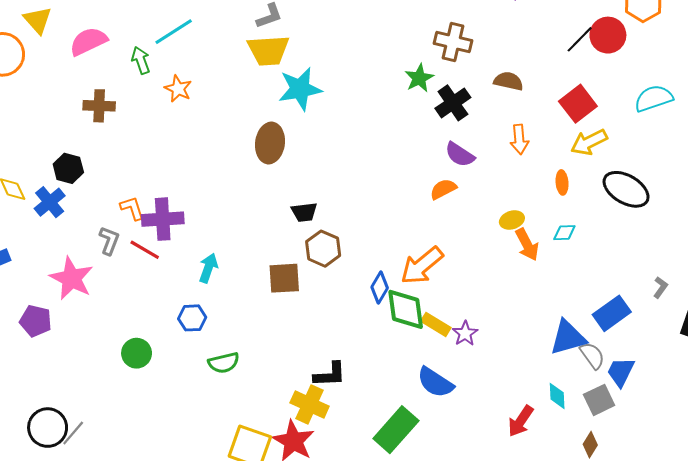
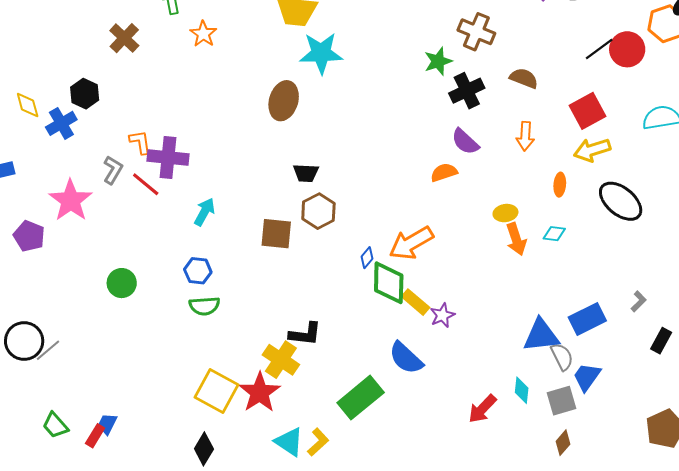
brown cross: (99, 106) -> (124, 38), turned 32
blue diamond: (380, 288) -> (367, 258), size x0.7
blue hexagon: (192, 318) -> (198, 271), moved
brown diamond: (590, 445) -> (563, 443), moved

